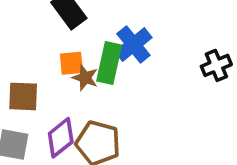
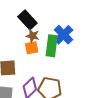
brown star: (85, 78) -> (33, 36), moved

